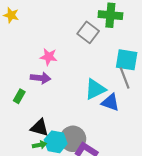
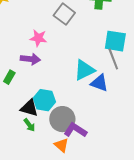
gray square: (88, 32) -> (64, 14), moved
cyan hexagon: (56, 142) -> (44, 100), moved
green arrow: (40, 145) -> (29, 125), turned 64

